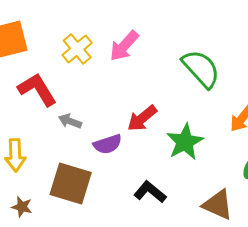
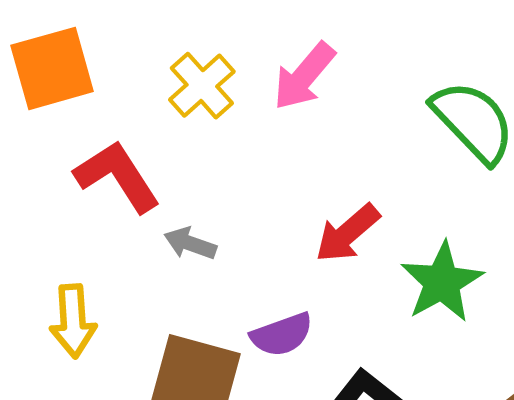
purple semicircle: (108, 144) -> (282, 335), moved

